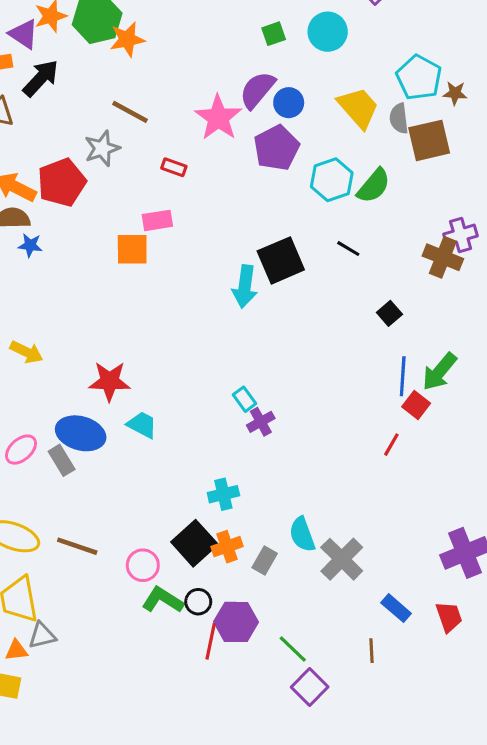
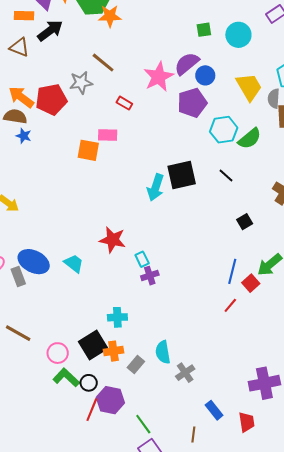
blue line: (403, 376) -> (232, 271), moved
red star: (109, 381) -> (113, 240), moved
gray cross: (342, 559) -> (185, 373), size x0.7

